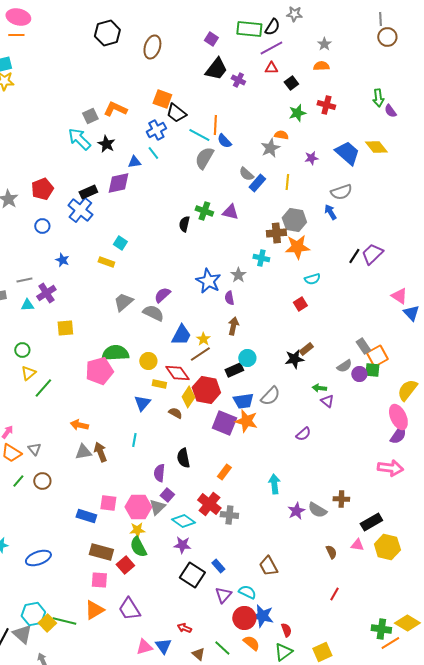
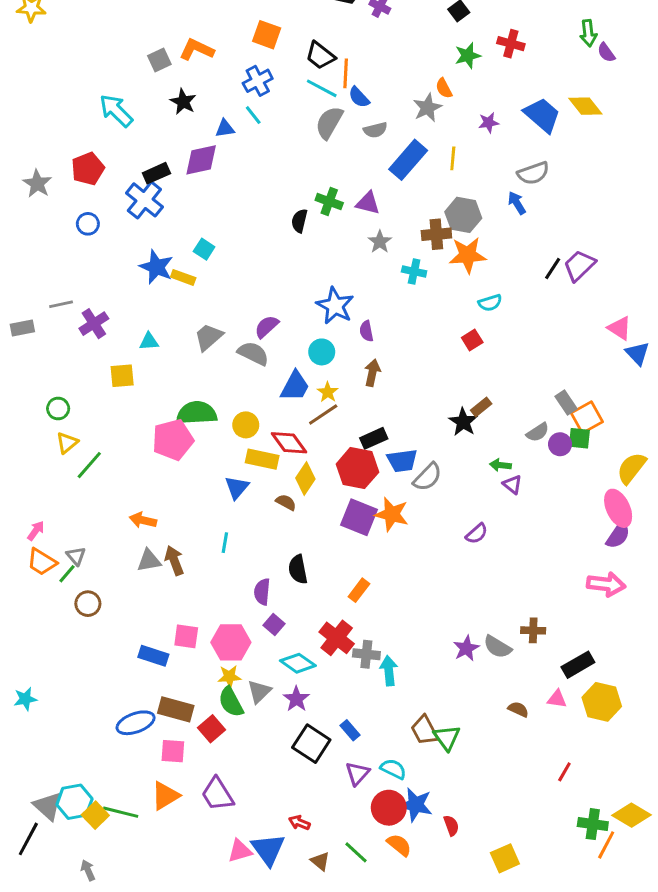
black trapezoid: (176, 113) -> (320, 56), moved
orange semicircle: (281, 135) -> (444, 88), turned -128
cyan arrow: (79, 139) -> (116, 111), moved
gray semicircle: (246, 174) -> (375, 130), moved, turned -56
blue rectangle: (257, 183) -> (408, 160), size x1.5
blue star: (62, 260) -> (156, 267), moved, size x1.6
gray star: (238, 275) -> (380, 242), moved
cyan triangle: (27, 305) -> (149, 341), moved
cyan circle: (247, 358) -> (322, 352), moved
black star: (294, 359) -> (463, 422), turned -30
yellow rectangle: (159, 384) -> (262, 459), size x1.5
red hexagon: (206, 390) -> (357, 468), moved
blue trapezoid: (243, 401) -> (402, 461), moved
green line: (18, 481) -> (67, 574), moved
cyan arrow: (274, 484) -> (389, 671), moved
gray triangle: (157, 507) -> (259, 691), moved
purple star: (182, 545) -> (296, 699), turned 30
brown semicircle: (331, 552) -> (518, 709), turned -40
blue ellipse: (38, 558) -> (136, 723), moved
red line: (334, 594) -> (564, 772), moved
gray triangle: (22, 634) -> (48, 806), moved
orange line: (390, 643) -> (606, 845), turned -30
blue triangle: (163, 646) -> (268, 849), size x1.4
green triangle: (283, 652) -> (447, 738), moved, turned -30

